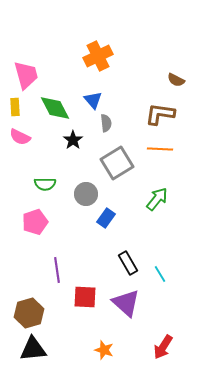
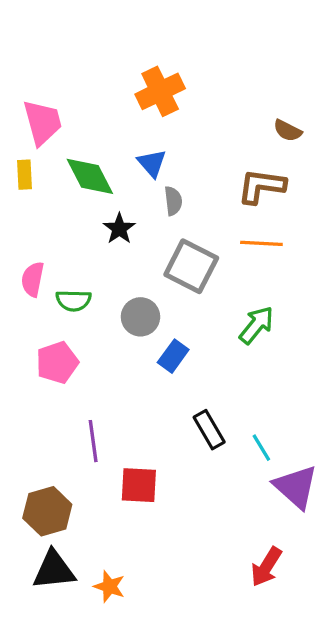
pink semicircle: (20, 137) -> (33, 279), moved, turned 75
gray square: (117, 163) -> (191, 266), turned -32
purple triangle: (126, 303) -> (296, 487), moved
orange star: (104, 350) -> (109, 586), moved

